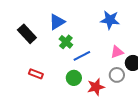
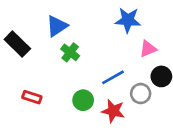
pink triangle: (117, 52) -> (148, 49), moved
blue line: (82, 56) -> (113, 77), moved
red star: (96, 87) -> (113, 111), turned 30

